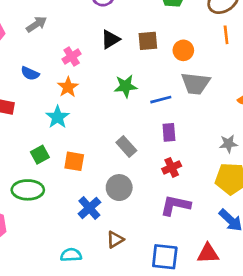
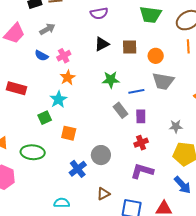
pink cross: (72, 56) -> (64, 56), moved
blue semicircle: (30, 73) -> (42, 56), moved
gray star: (228, 144) -> (176, 126), moved
gray rectangle: (126, 147) -> (120, 110), moved
green square: (40, 155) -> (45, 118), moved
brown triangle: (115, 240) -> (103, 194), moved

